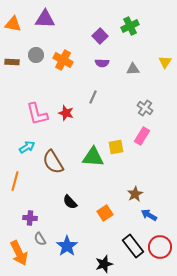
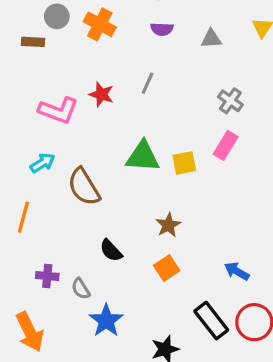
brown rectangle: (12, 62) -> (33, 42), moved
red star: (66, 113) -> (101, 94), moved
pink L-shape: (37, 114) -> (58, 110), turned -55
green triangle: (93, 157) -> (143, 157), moved
brown star: (135, 194) -> (168, 225), moved
gray semicircle: (40, 239) -> (81, 289), moved

